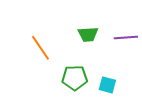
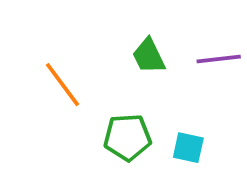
green trapezoid: (88, 34) -> (149, 56), turned 70

